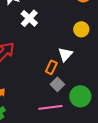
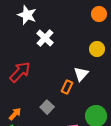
gray square: (57, 84) -> (47, 107), moved

